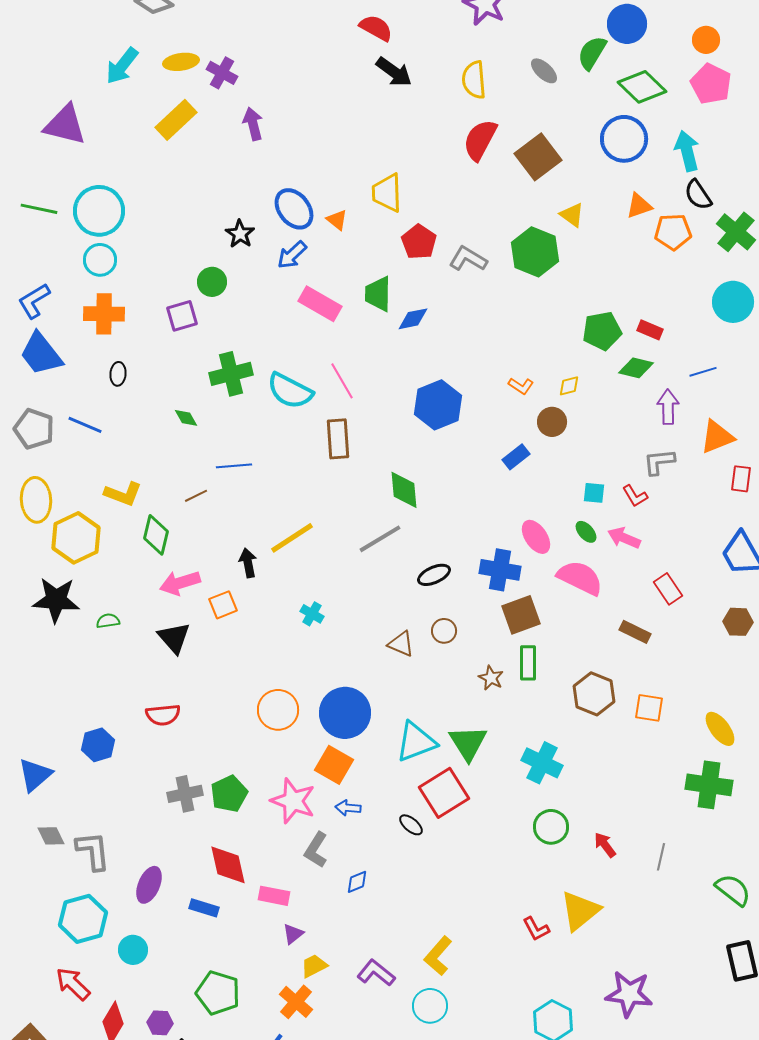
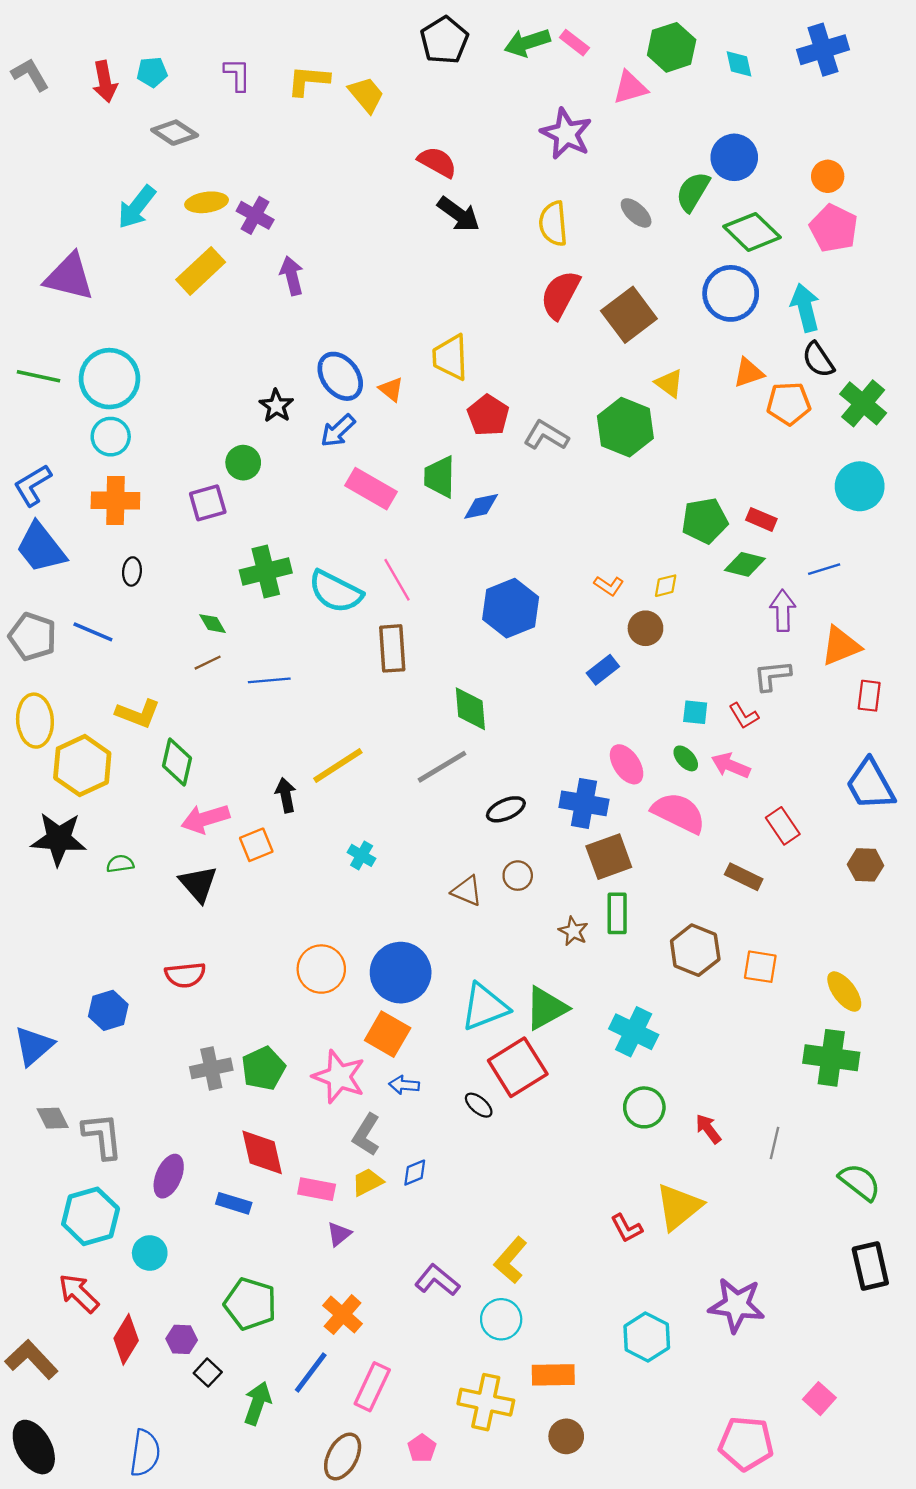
brown line: (196, 496) -> (208, 663), moved
green triangle: (468, 743) -> (546, 1008), turned 33
yellow trapezoid: (314, 966) -> (367, 1182), moved

